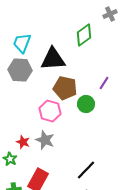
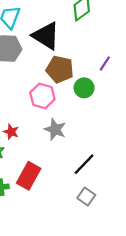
black triangle: (53, 59) -> (46, 36), turned 36
gray star: (45, 140) -> (55, 129), moved

